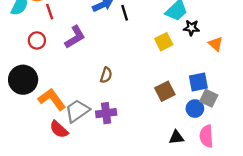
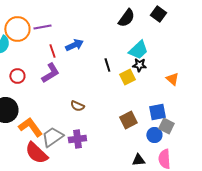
red line: (50, 12) -> (52, 51), moved
black line: (125, 13) -> (107, 65), moved
black star: (191, 28) -> (139, 65), moved
brown semicircle: (106, 75) -> (77, 106), turned 96
red semicircle: (59, 129) -> (36, 153), size x1.4

